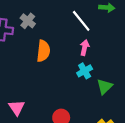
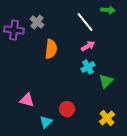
pink arrow: (85, 48) -> (88, 46), turned 48
pink triangle: (17, 108) -> (27, 100), turned -42

